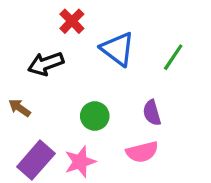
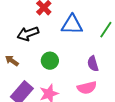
blue triangle: (118, 49) -> (72, 25), turned -35
green circle: (95, 116) -> (50, 61), moved

